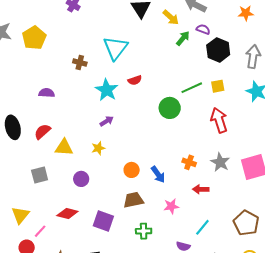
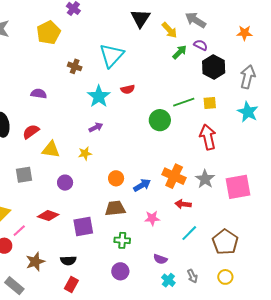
yellow pentagon: (34, 38) -> (49, 33), moved
orange cross: (189, 162) -> (174, 176), size x1.6
blue arrow: (158, 174) -> (142, 185), turned -90
purple square: (103, 221) -> (83, 226), turned -35
cyan line: (202, 227) -> (189, 233), moved

